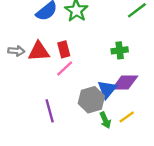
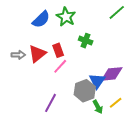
green cross: (120, 50) -> (86, 41), moved, turned 32
red triangle: (39, 51) -> (37, 54), turned -30
purple line: (50, 111) -> (50, 103), turned 48

